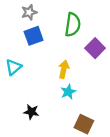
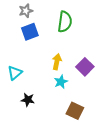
purple square: (95, 48) -> (85, 67), moved
cyan triangle: (13, 67) -> (15, 73), moved

